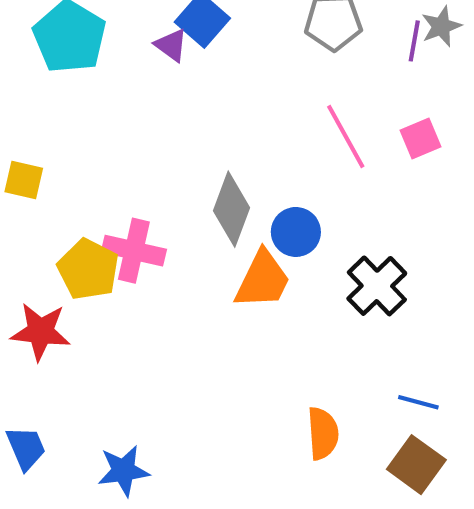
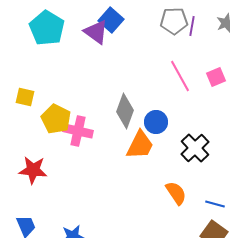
purple line: (414, 41) -> (192, 26), moved
purple triangle: (171, 45) -> (96, 32), size x1.5
yellow pentagon: (88, 269) -> (56, 119), moved
orange semicircle: (323, 433) -> (176, 193), moved, turned -30

